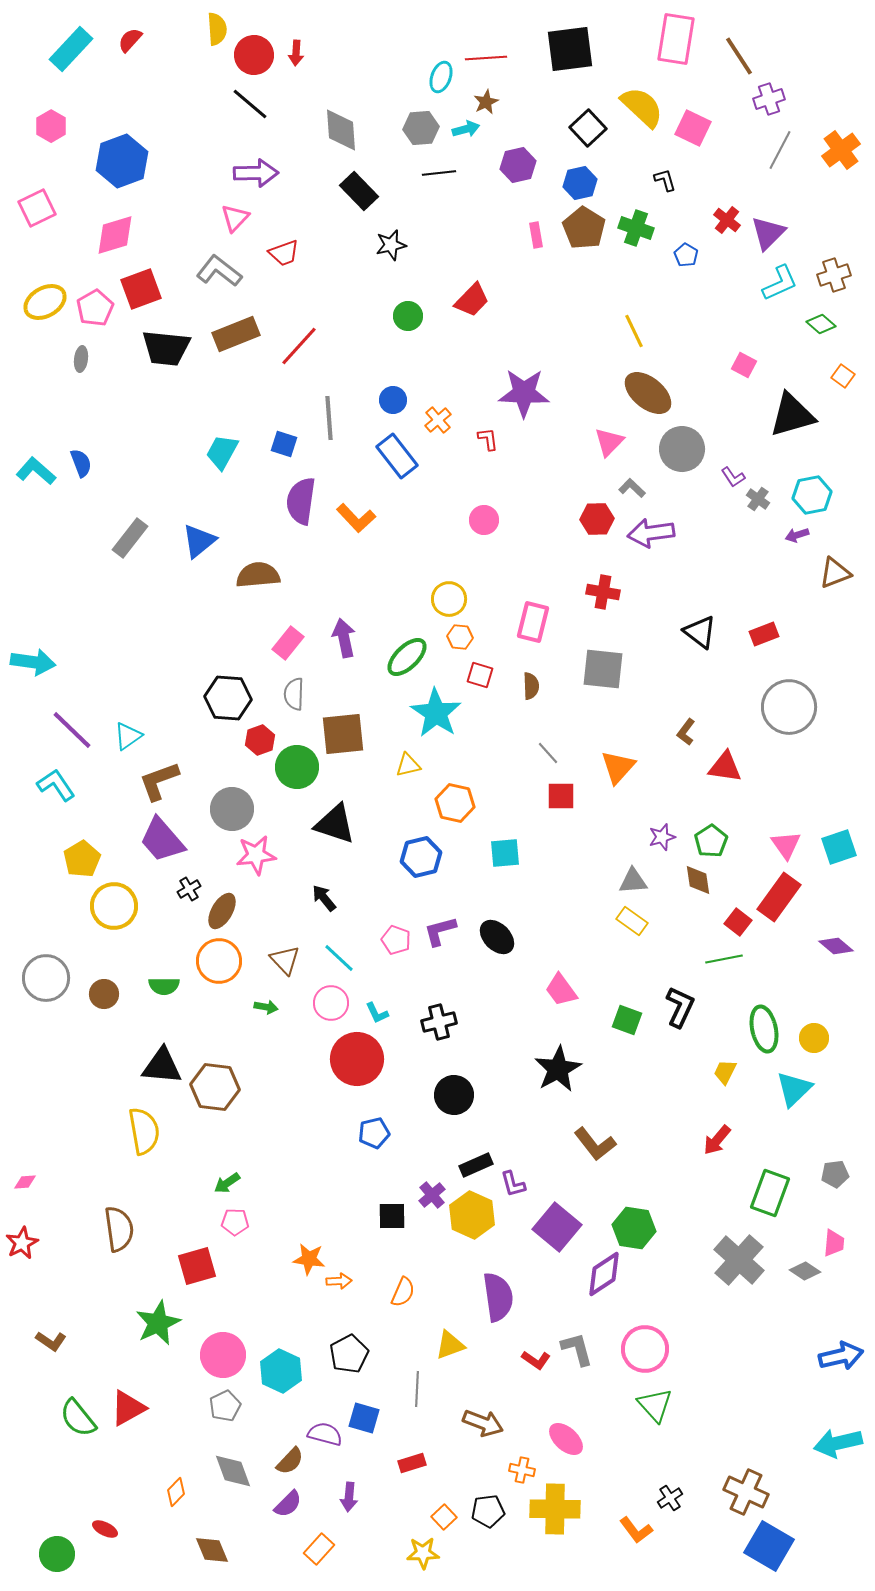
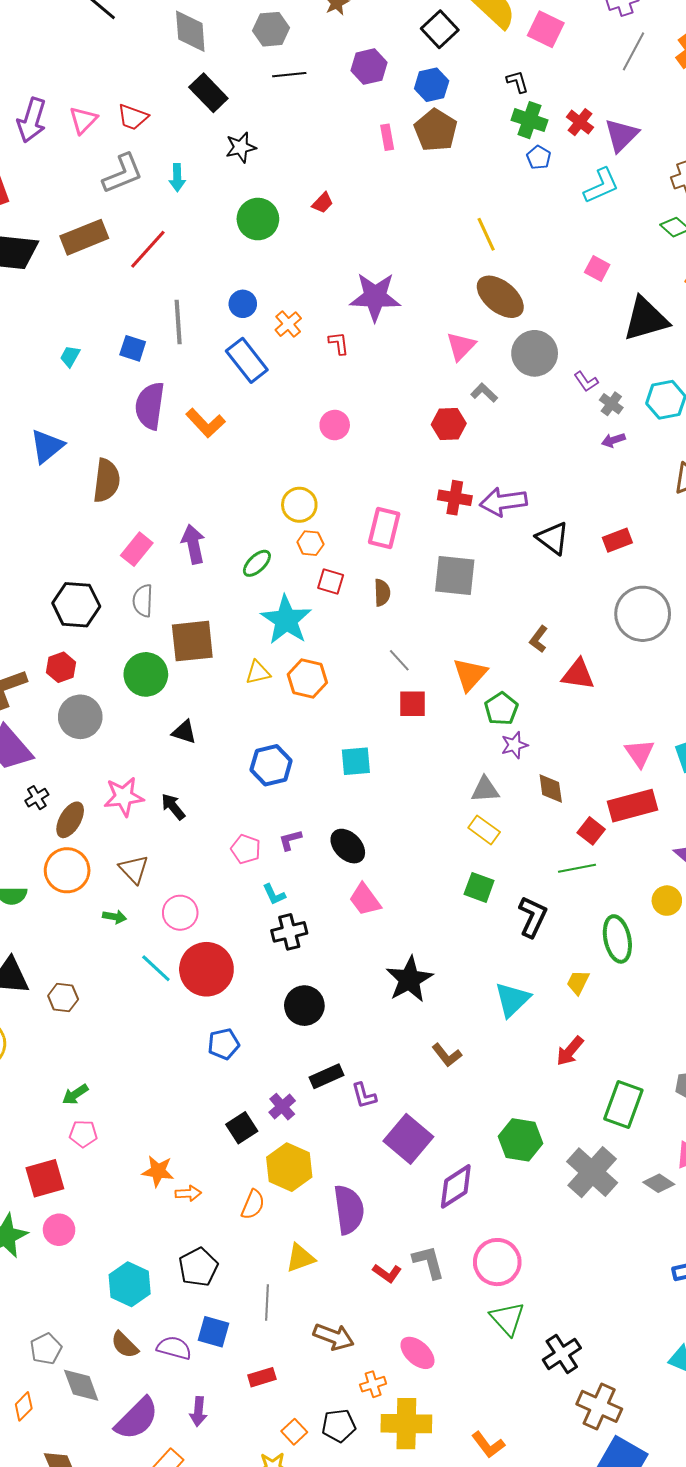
cyan arrow: (466, 129) -> (177, 178), moved, turned 104
purple arrow: (256, 173) -> (32, 120), moved, turned 108
green cross: (636, 228) -> (530, 120), moved
red trapezoid: (284, 253) -> (133, 117), moved, turned 40
gray L-shape: (219, 271) -> (123, 174), moved, turned 120
cyan L-shape: (780, 283) -> (601, 186), moved
red trapezoid: (472, 300) -> (323, 203), size x0.6
green circle: (408, 316) -> (258, 219), size x1.4
cyan trapezoid: (222, 452) -> (70, 356), size x0.6
purple arrow: (651, 533) -> (503, 502), moved
purple arrow: (797, 535) -> (613, 440), moved
brown semicircle: (258, 575) -> (106, 481), turned 102
green ellipse: (407, 657) -> (257, 563), size x0.7
red hexagon: (260, 740) -> (61, 667), moved
orange hexagon: (455, 803) -> (307, 678), moved
black triangle: (335, 824) -> (184, 732), size x0.6
green pentagon: (711, 841) -> (501, 709), moved
pink star: (256, 855) -> (124, 797), moved
red rectangle: (779, 897) -> (633, 806), turned 39
purple L-shape: (440, 931) -> (290, 840), size x0.7
cyan line: (339, 958) -> (156, 968), moved
pink trapezoid: (561, 990) -> (365, 900), moved
cyan L-shape: (377, 1013) -> (274, 895), moved
green square: (627, 1020) -> (479, 887), moved
yellow circle: (814, 1038) -> (667, 901), moved
brown hexagon: (215, 1087) -> (63, 998), size x0.6
cyan triangle: (794, 1089) -> (512, 1000), moved
brown L-shape: (595, 1144) -> (447, 1055), size x0.7
yellow hexagon: (472, 1215) -> (289, 1167), moved
black square: (392, 1216) -> (242, 1128), turned -32
green hexagon: (634, 1228) -> (520, 1140), moved
pink circle: (223, 1355) -> (59, 1230), moved, size x0.7
gray pentagon: (225, 1406) -> (46, 1349), moved
brown semicircle: (290, 1461) -> (125, 1345), moved, turned 92
orange cross: (522, 1470) -> (373, 1384), turned -30
black cross: (670, 1498) -> (562, 1354), moved, size x1.5
purple semicircle: (288, 1504) -> (137, 1419), size x1.6

